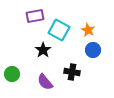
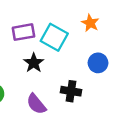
purple rectangle: (35, 16) -> (23, 32), moved
orange star: (88, 30) -> (90, 23), moved

